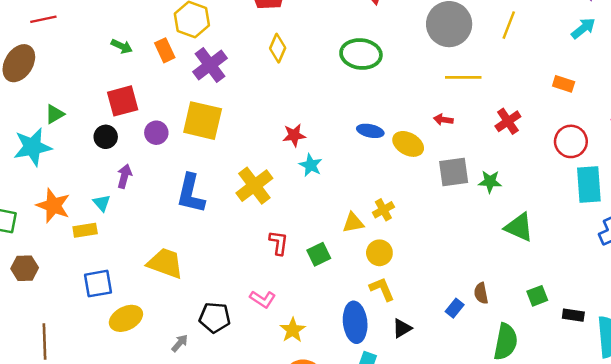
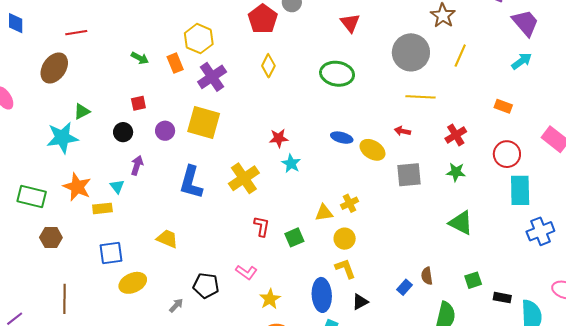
red square: (123, 101) -> (138, 103), size x0.6
green star: (490, 182) -> (456, 172), moved
yellow trapezoid: (165, 263) -> (167, 239), size x0.7

